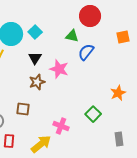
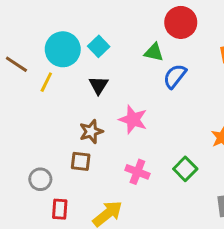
pink star: (59, 69) -> (133, 120), moved
brown star: (37, 82) -> (91, 131), moved
pink cross: (61, 126) -> (137, 172), moved

